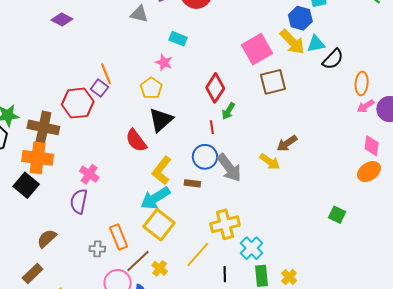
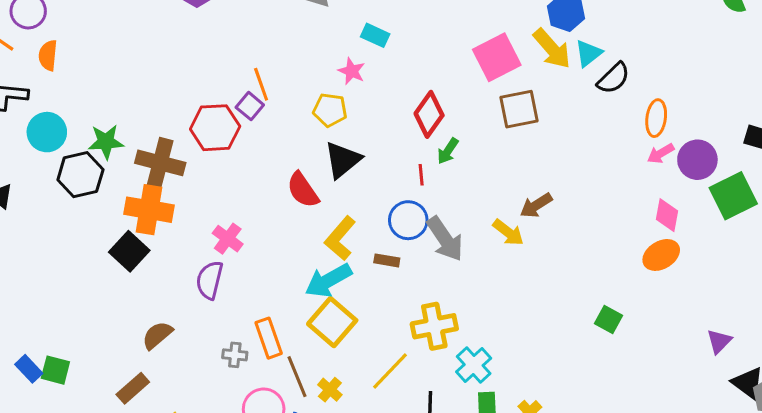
cyan triangle: (316, 44) -> (588, 53), turned -30
yellow pentagon: (151, 88) -> (330, 110), turned -30
brown line: (138, 261) -> (297, 377), turned -72

